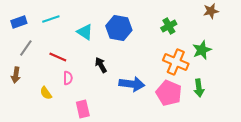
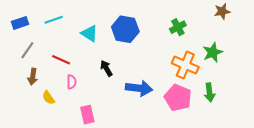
brown arrow: (16, 75) -> (33, 77), moved

